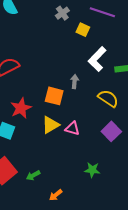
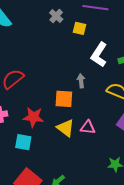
red star: (21, 108) -> (33, 117), turned -30
yellow triangle: (50, 125) -> (66, 128), turned -42

